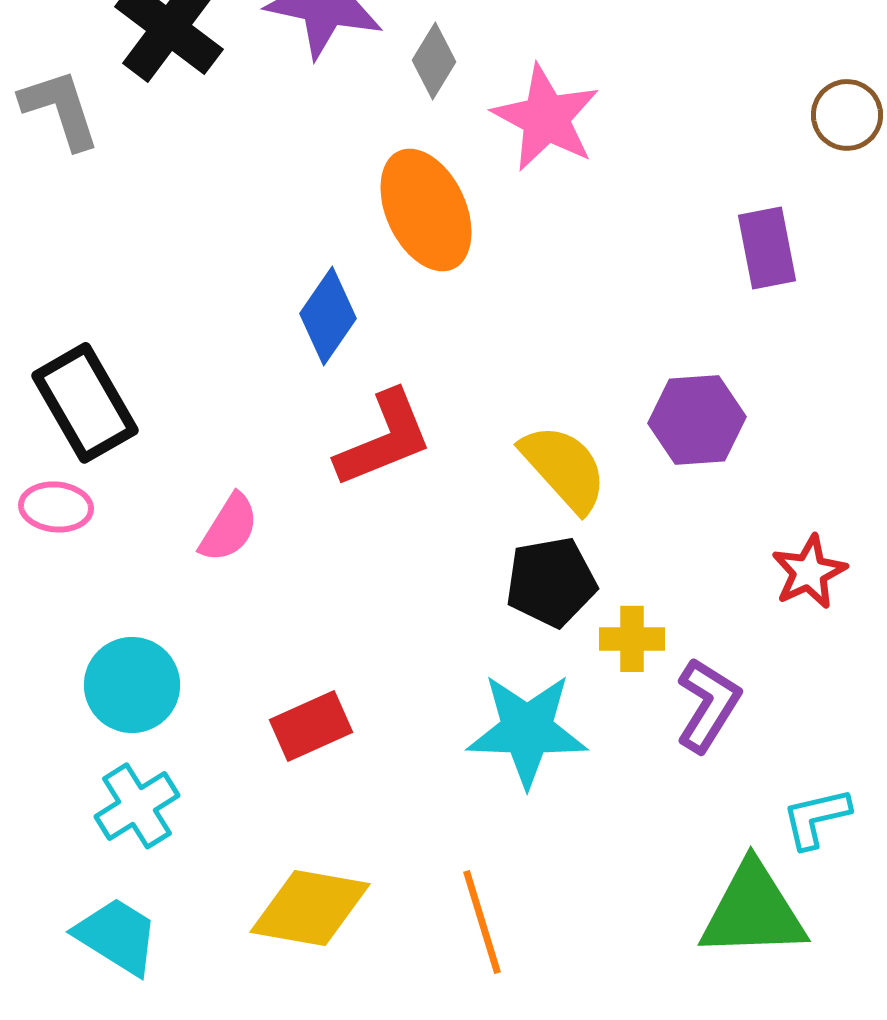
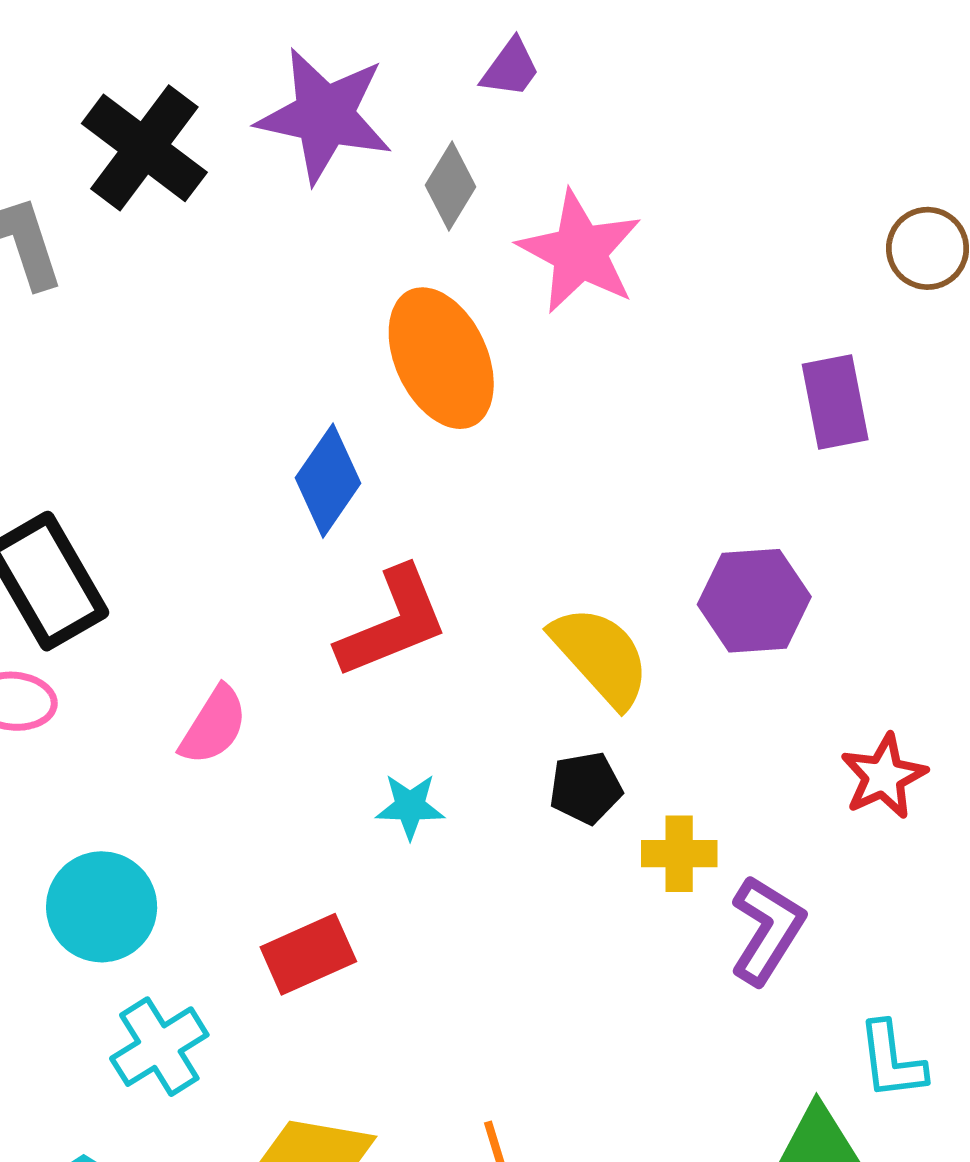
black pentagon: (551, 582) -> (586, 788), size x0.7
cyan star: (527, 730) -> (410, 806), moved, size x0.5
cyan cross: (137, 806) -> (159, 1047), moved
cyan L-shape: (816, 818) -> (892, 1060), turned -84

